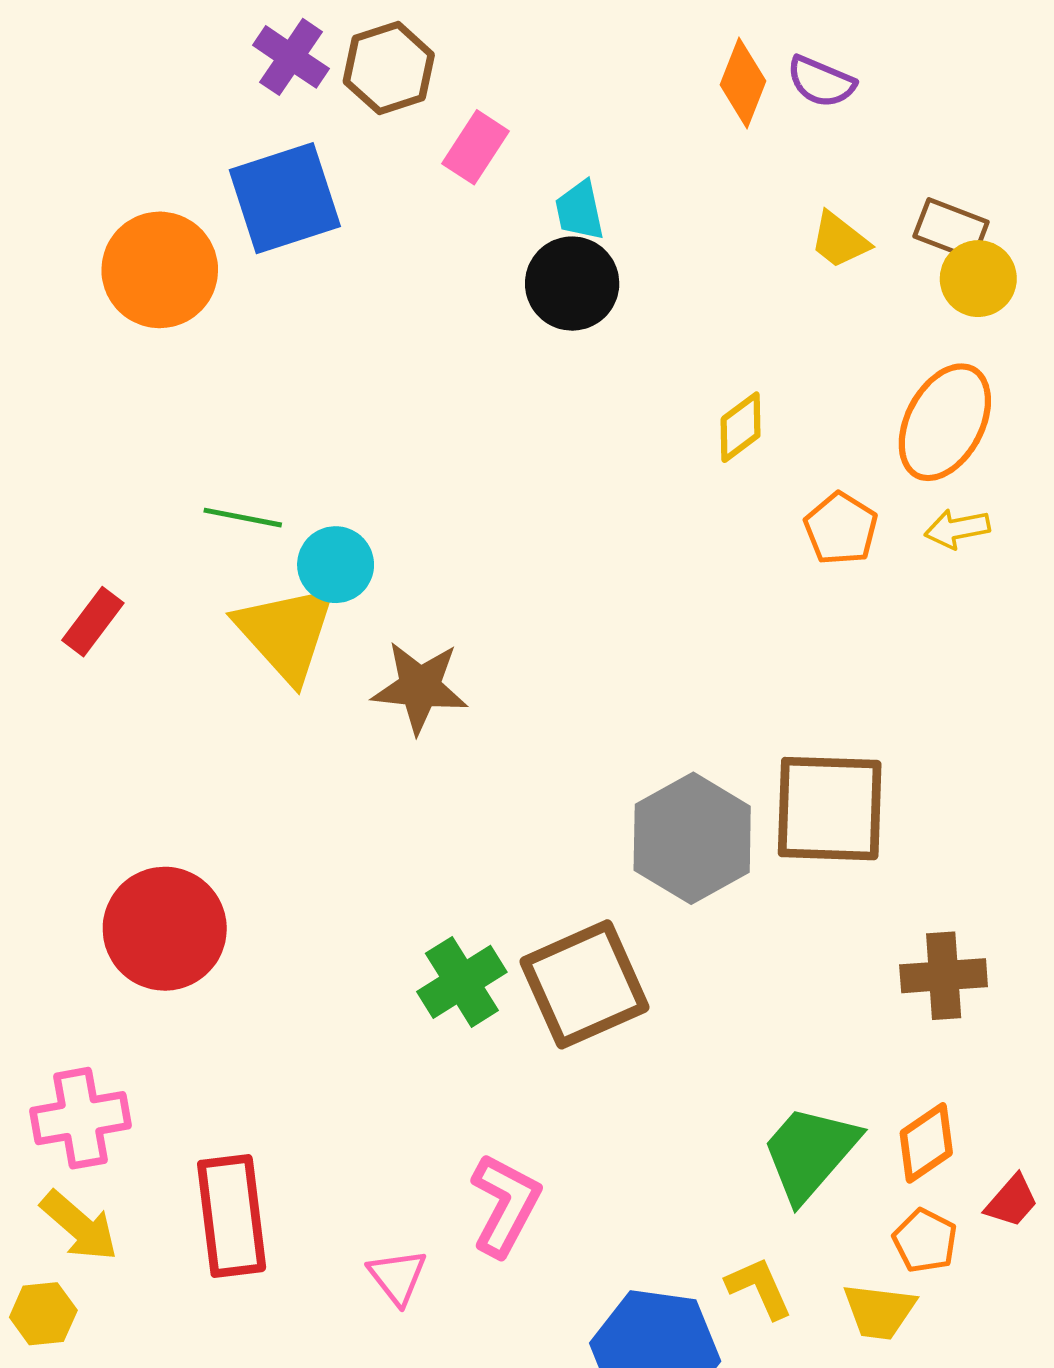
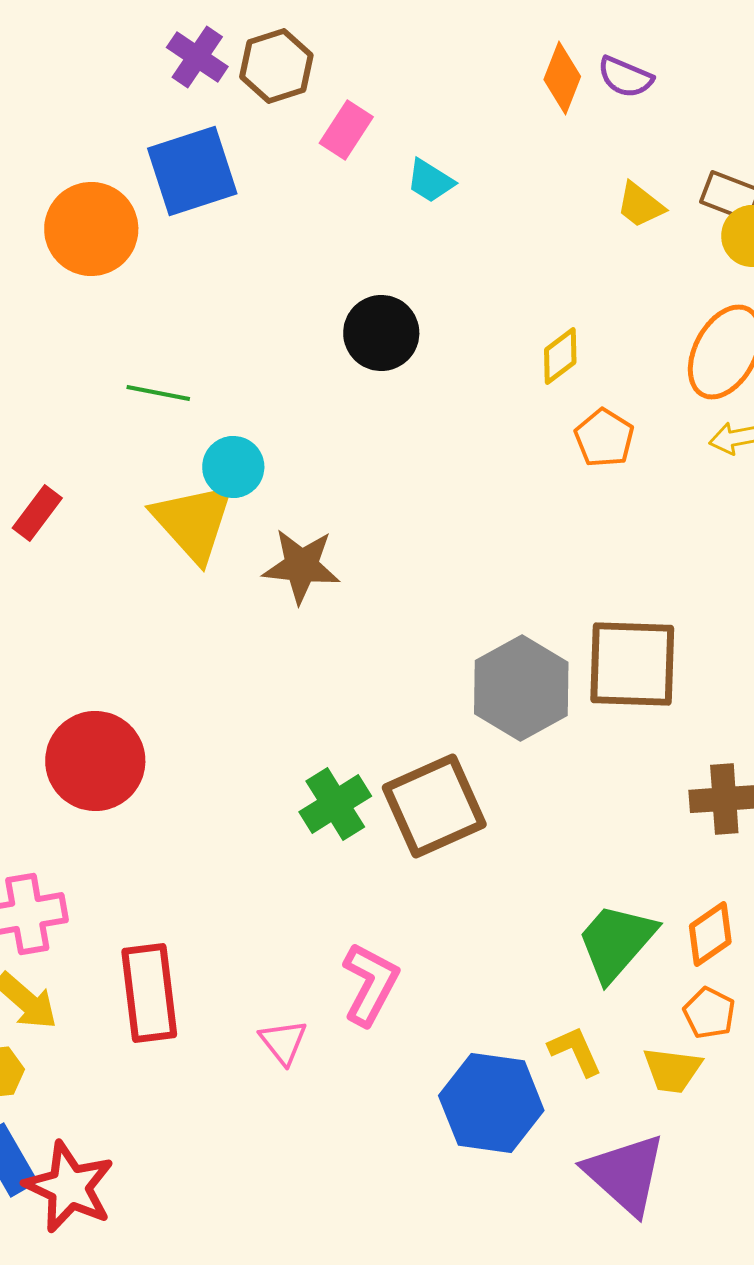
cyan trapezoid: (580, 210) -> (430, 181), turned -46
black circle: (572, 284) -> (381, 333), moved
green line: (243, 518) -> (158, 393), moved
orange pentagon: (841, 529) -> (604, 438), moved

